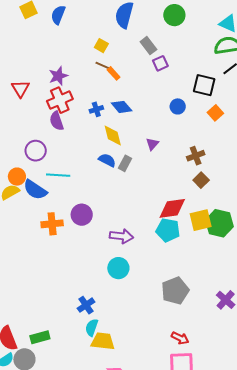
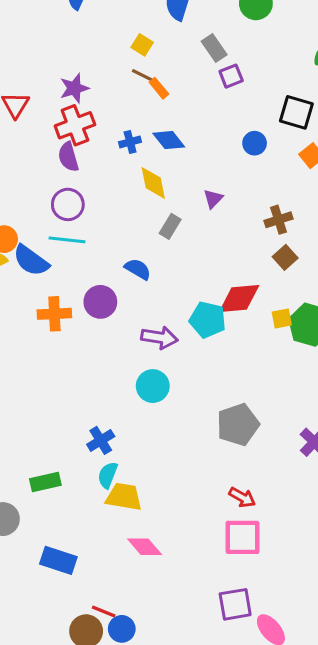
purple circle: (36, 151) -> (68, 204), moved
blue semicircle: (107, 160) -> (138, 269), moved
yellow square: (201, 220) -> (282, 318), size x0.6
cyan pentagon: (168, 230) -> (208, 320), moved
green rectangle: (40, 337) -> (45, 482), moved

